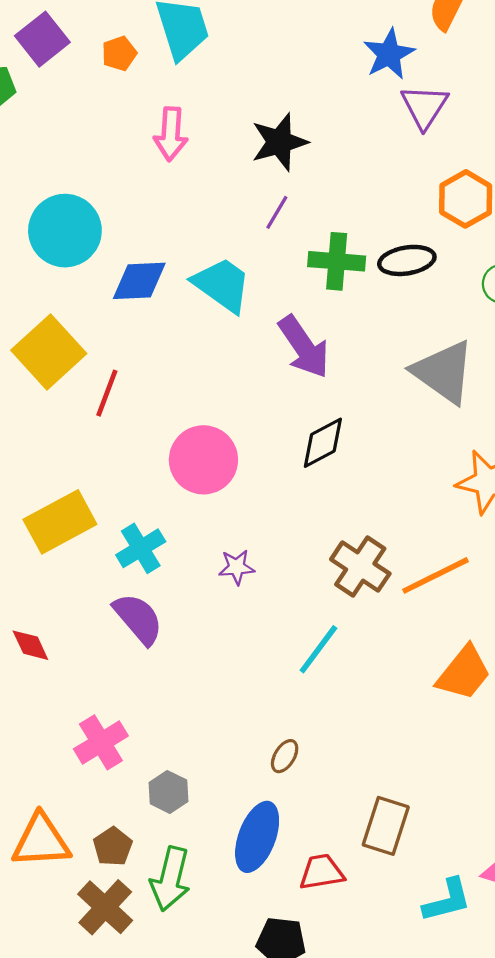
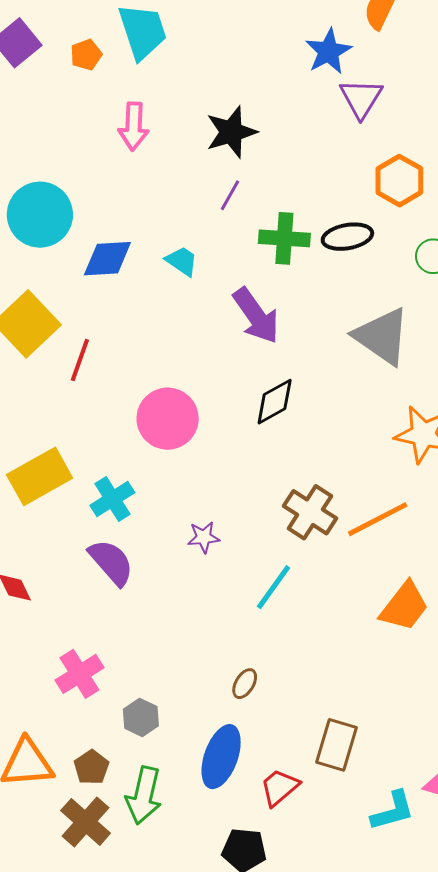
cyan trapezoid: (222, 285) -> (182, 261), size x0.6
purple star: (237, 567) -> (204, 537), moved
red trapezoid: (322, 872) -> (280, 787), turned -30

